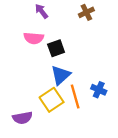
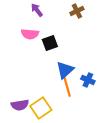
blue triangle: (61, 75) -> (65, 70), moved
yellow square: (52, 100) -> (41, 108), moved

